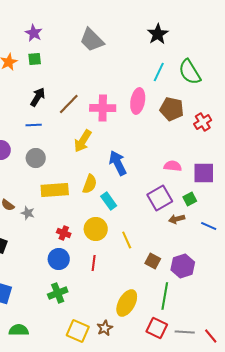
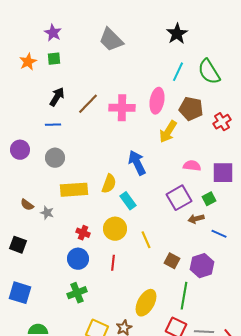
yellow arrow: (83, 141) -> (168, 132), moved
blue line: (209, 226) -> (219, 234), moved

